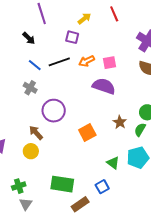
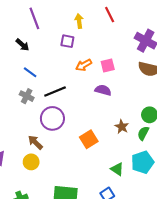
yellow arrow: (84, 18) -> (79, 21), turned -56
black line: (59, 62) -> (55, 91), moved
purple semicircle: (104, 86) -> (103, 90), size x0.7

